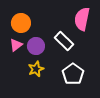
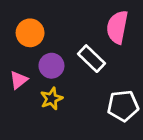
pink triangle: (16, 45) -> (19, 80), moved
white pentagon: (73, 74) -> (123, 106), moved, turned 30

